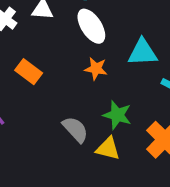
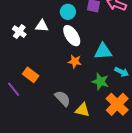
orange rectangle: (29, 72) -> (31, 75), moved
green star: (117, 115) -> (100, 82), moved

